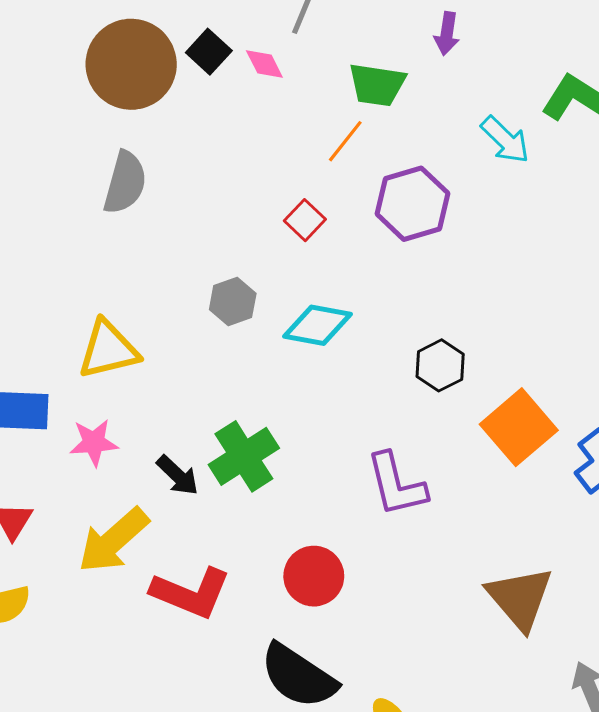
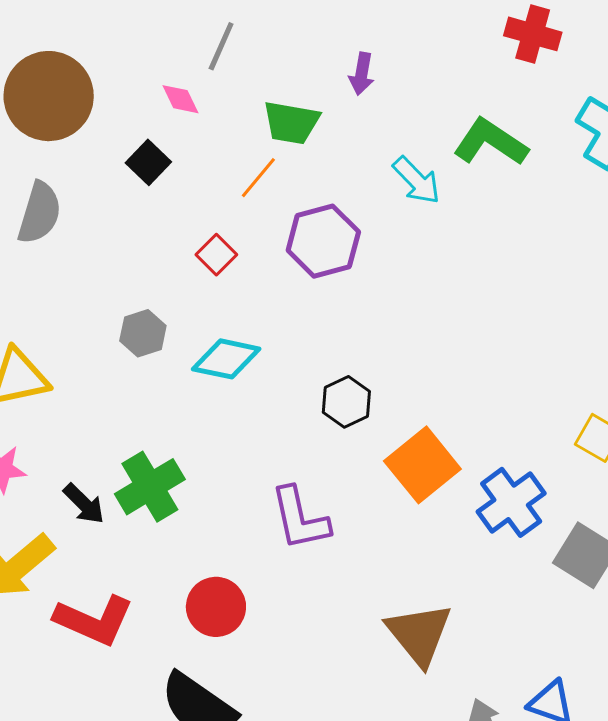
black square: (209, 52) -> (148, 162), moved

